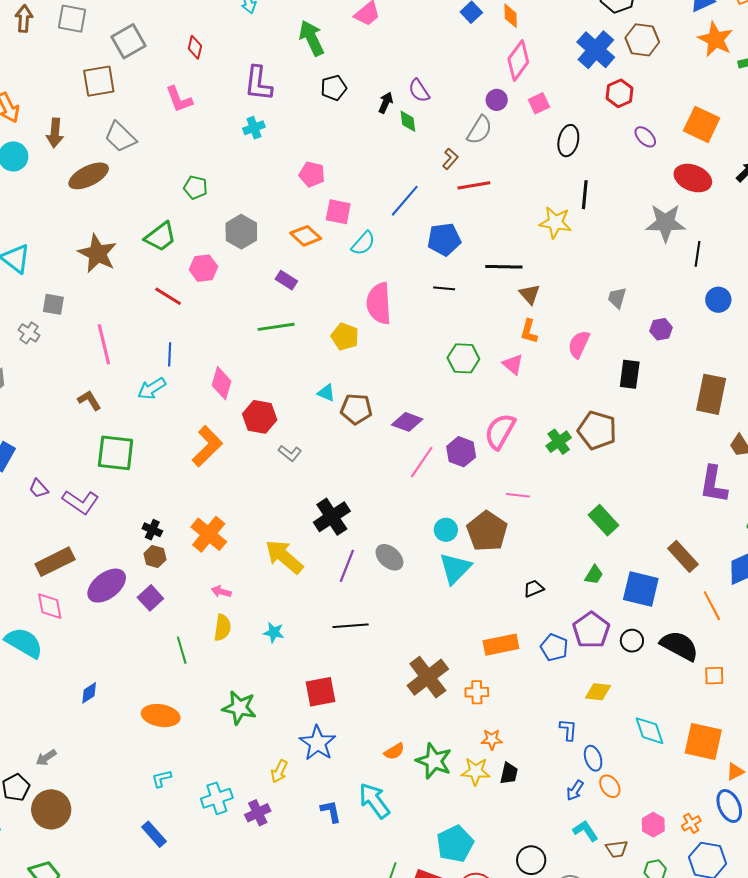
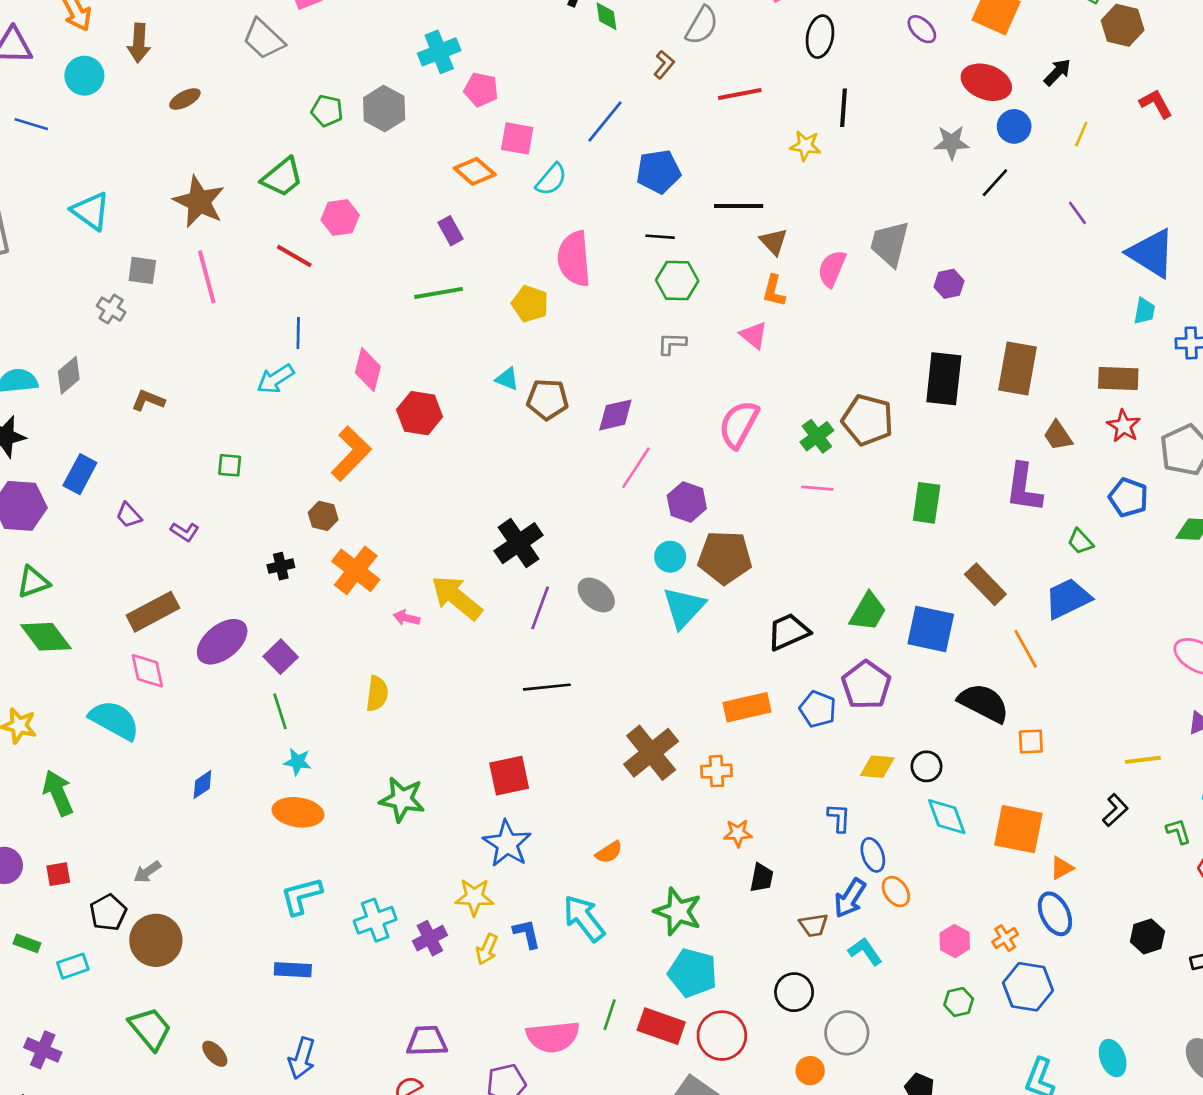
cyan cross: (254, 128) -> (439, 52), moved, size x1.4
gray trapezoid: (120, 137) -> (264, 39), moved
brown ellipse: (89, 176) -> (185, 99), size x0.6
red line: (474, 185) -> (740, 94), moved
yellow star: (555, 223) -> (805, 146), size x0.7
gray star: (666, 223) -> (952, 142), size x0.7
gray hexagon: (241, 232) -> (384, 109), moved
black line: (697, 254) -> (995, 183), turned 35
purple rectangle: (286, 280) -> (450, 231), turned 30
gray trapezoid: (617, 298) -> (890, 244), size x1.6
blue circle: (718, 300) -> (1014, 126), moved
pink line: (104, 344) -> (207, 277), moved
pink semicircle: (579, 344) -> (832, 269), moved
green hexagon: (463, 358) -> (677, 280), moved
black rectangle: (630, 374) -> (944, 379), moved, size x1.4
brown L-shape: (89, 400) -> (148, 400), moved, turned -35
purple diamond: (407, 422) -> (615, 415), turned -32
purple hexagon: (461, 452) -> (687, 502), moved
green square: (116, 453) -> (230, 465), size x0.5
gray L-shape: (290, 453) -> (672, 344), moved, turned 145
pink line: (518, 495) -> (817, 488), moved
purple L-shape: (80, 502) -> (185, 532), size x0.6
green rectangle: (604, 520) -> (927, 503), moved, turned 52
black cross: (152, 530) -> (281, 566), turned -36
brown pentagon: (487, 531) -> (725, 557), turned -30
brown hexagon: (155, 557) -> (323, 516), moved
green trapezoid: (594, 575) -> (868, 612), size x1.5
black trapezoid: (534, 589) -> (788, 632), size x1.6
pink arrow: (221, 592) -> (406, 618), moved
cyan star: (274, 632) -> (298, 762), moved
black circle: (632, 641) -> (926, 766), moved
green line: (182, 650) -> (280, 711), moved
green star: (434, 761) -> (678, 912), moved
yellow arrow: (279, 771) -> (487, 949), moved
yellow star: (476, 771) -> (474, 897), moved
cyan L-shape: (162, 779) -> (301, 896), size x1.6
blue arrow: (575, 790) -> (850, 898), size x1.4
blue rectangle: (154, 834) -> (293, 970), turned -44
cyan pentagon: (455, 844) -> (693, 973), turned -30
brown trapezoid: (617, 849) -> (814, 925), moved

